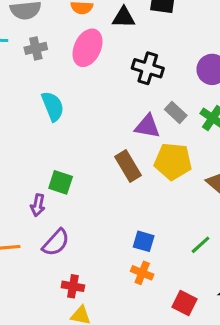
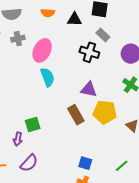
pink ellipse: (88, 48) -> (42, 50), moved
cyan semicircle: (53, 106) -> (47, 77), moved
gray rectangle: (176, 112) -> (103, 35), moved
green square: (61, 182) -> (33, 125), turned -35

